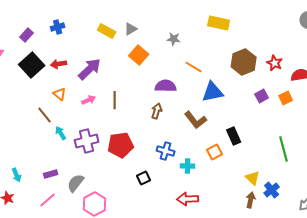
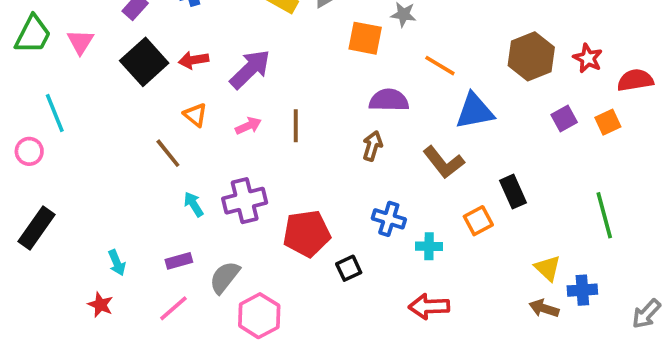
orange square: (139, 55) -> (365, 38), moved, turned -30
cyan arrow: (61, 133) -> (194, 204), moved
red pentagon: (121, 145) -> (307, 233), moved
blue cross: (272, 190) -> (582, 290), turned 35
brown arrow: (251, 200) -> (544, 308), turned -84

